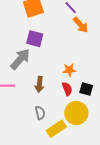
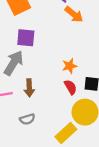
brown arrow: (39, 85) -> (29, 88), moved
gray semicircle: (40, 113) -> (27, 119), moved, turned 96

